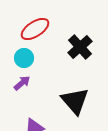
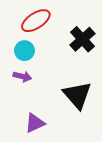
purple arrow: (22, 83) -> (22, 76), turned 54

